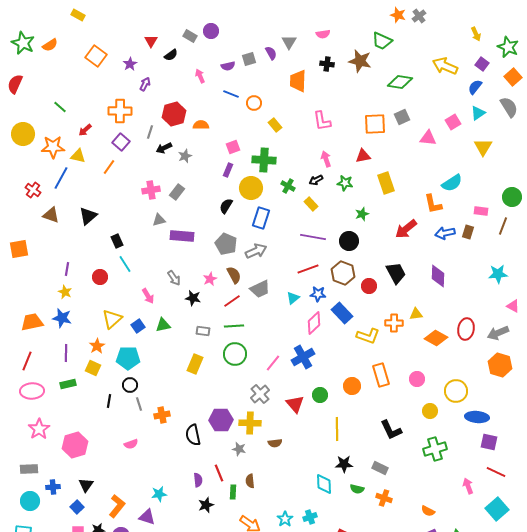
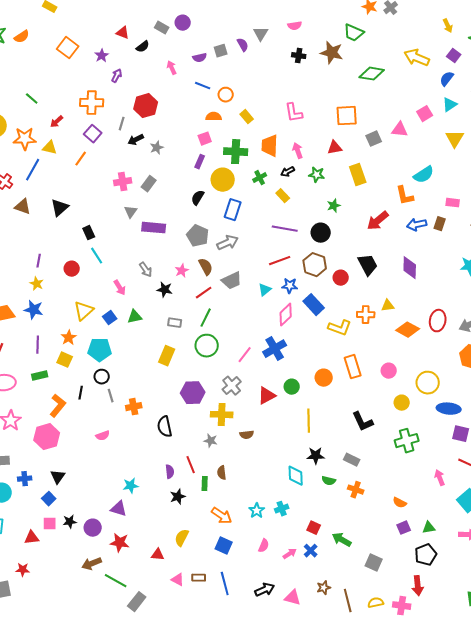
red triangle: (151, 41) -> (123, 33), turned -40
orange trapezoid: (298, 81) -> (270, 146), moved
gray square: (402, 117) -> (374, 139), moved
orange semicircle: (201, 125) -> (214, 117), moved
green cross: (288, 186) -> (260, 178), turned 32
gray triangle: (159, 220) -> (131, 212), turned -40
green line: (234, 326) -> (206, 318), turned -60
red triangle: (295, 404) -> (267, 396), turned 42
purple hexagon: (221, 420) -> (193, 393), moved
orange L-shape: (117, 506) -> (58, 406), moved

